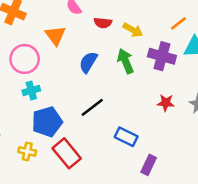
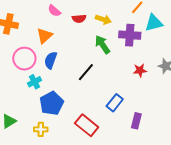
orange triangle: (55, 35) -> (44, 36), turned 36
blue semicircle: (88, 62) -> (51, 60), moved
black line: (92, 107) -> (86, 72), moved
blue rectangle: (126, 137) -> (115, 103), turned -66
red rectangle: (67, 153) -> (87, 125), moved

